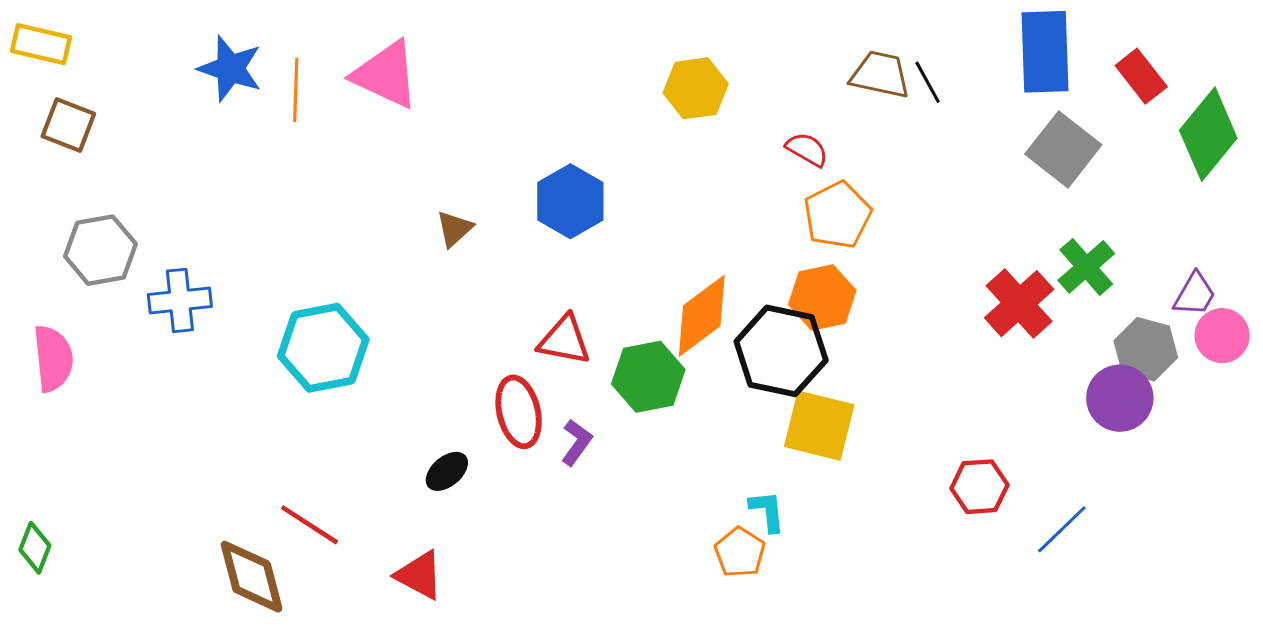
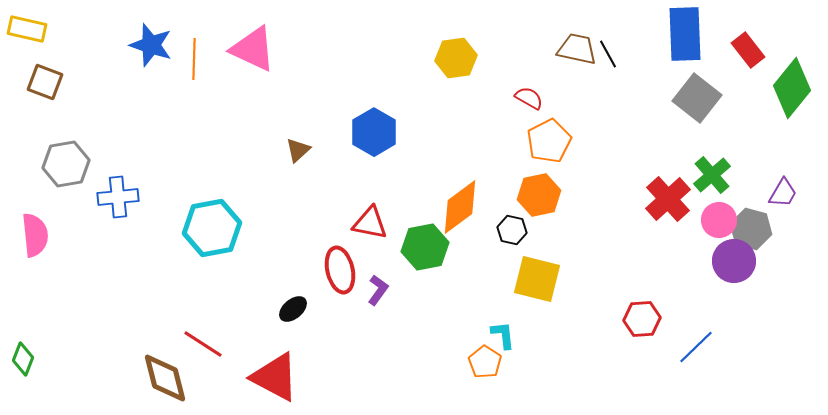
pink circle: (1222, 336) -> (719, 220), moved
black hexagon: (781, 351) -> (512, 230), size x0.5
red triangle: (419, 575) -> (275, 377), size x1.5

